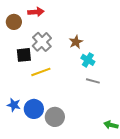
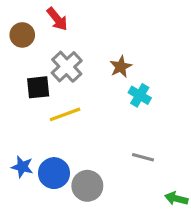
red arrow: (36, 12) -> (57, 19), turned 56
gray line: (93, 81) -> (143, 157), moved

